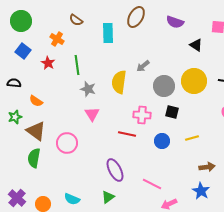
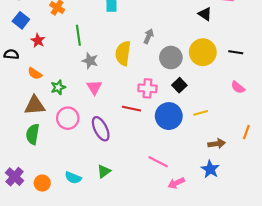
red star: (48, 63) -> (38, 41), moved
gray arrow: (143, 66) -> (149, 36), turned 152
black square: (172, 112) -> (179, 85), turned 32
green star: (15, 117) -> (58, 87), moved
brown triangle: (36, 131) -> (35, 105), turned -40
blue circle: (162, 141) -> (169, 116), size x1.6
purple ellipse: (115, 170) -> (101, 129), moved
green triangle: (108, 197) -> (104, 171), moved

